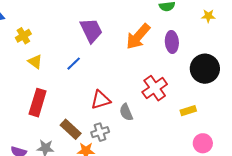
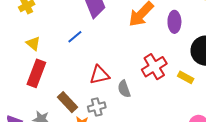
yellow triangle: (35, 62) -> (33, 43), moved
yellow rectangle: (188, 111) -> (186, 77), moved, turned 42

